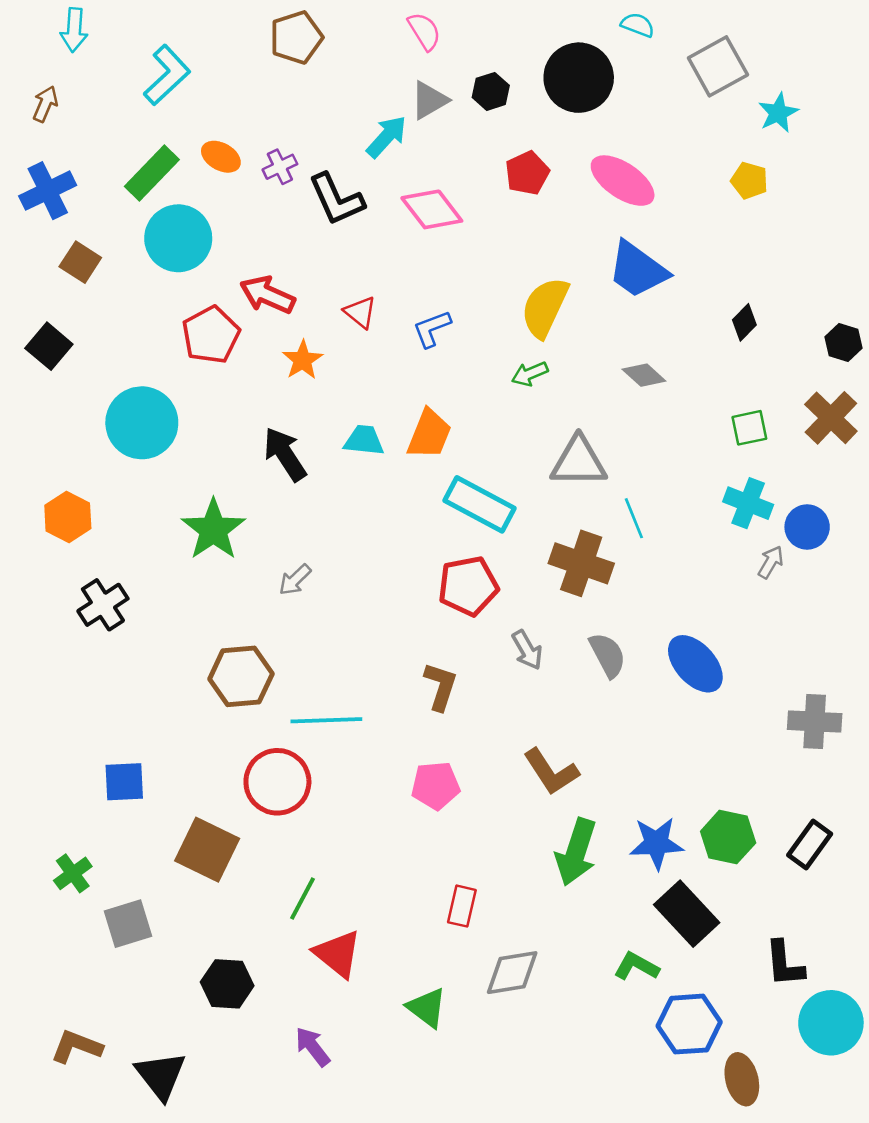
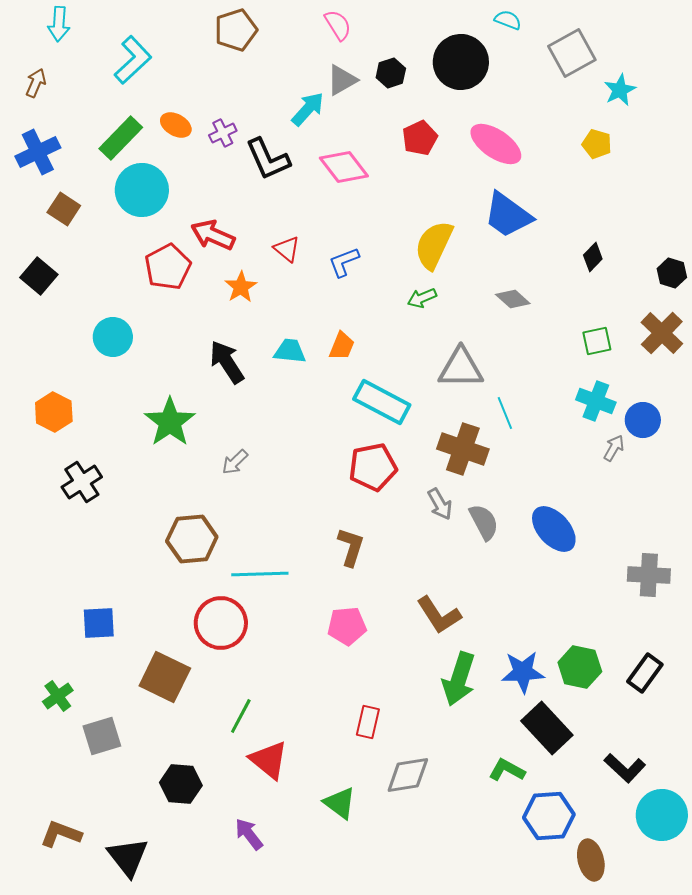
cyan circle: (142, 423) -> (113, 337), size x0.7
orange trapezoid: (429, 434) -> (342, 346), size x0.7
gray arrow: (527, 650) -> (440, 504), moved
black L-shape: (784, 964) -> (625, 768), turned -42

